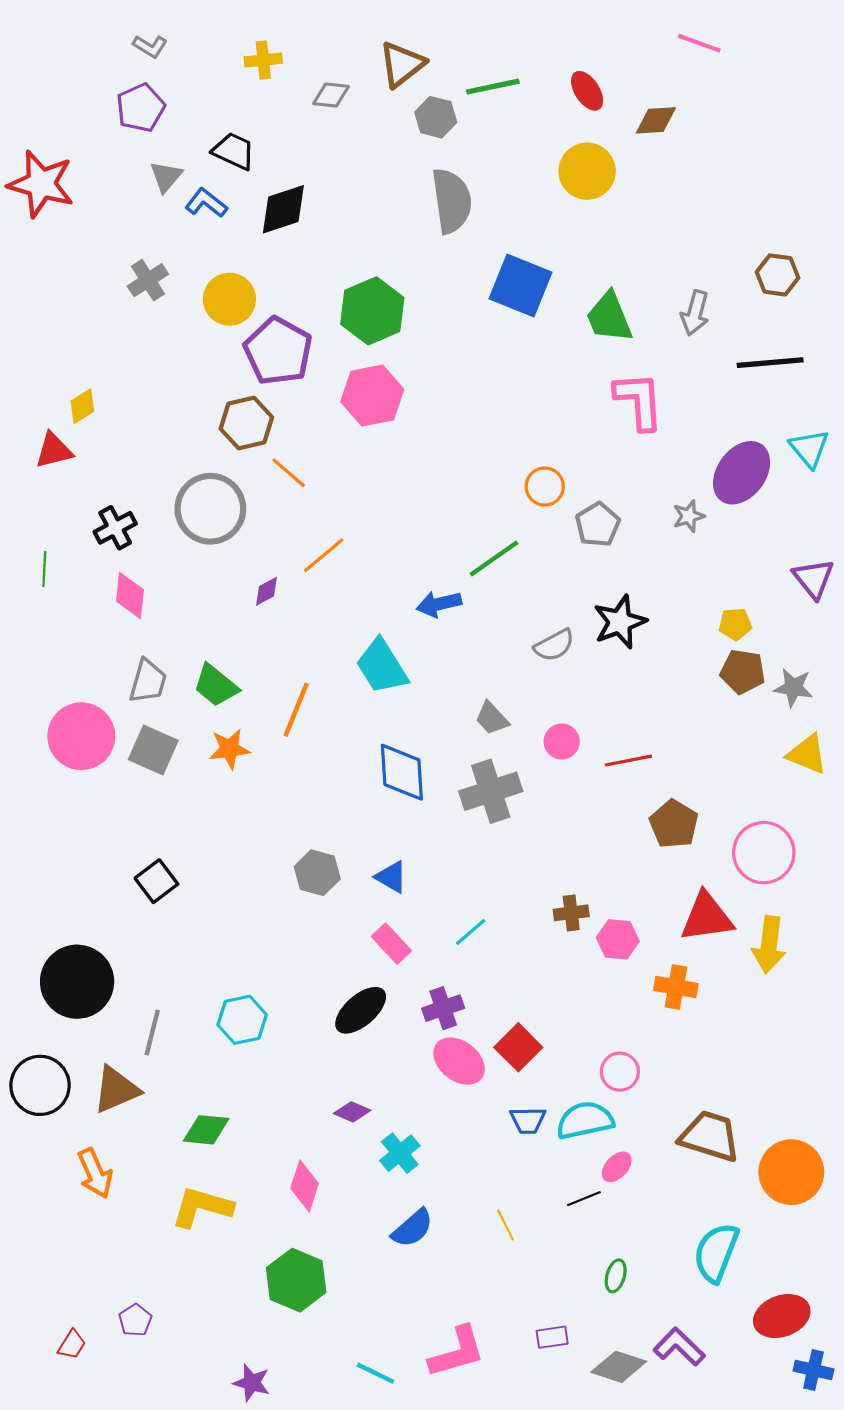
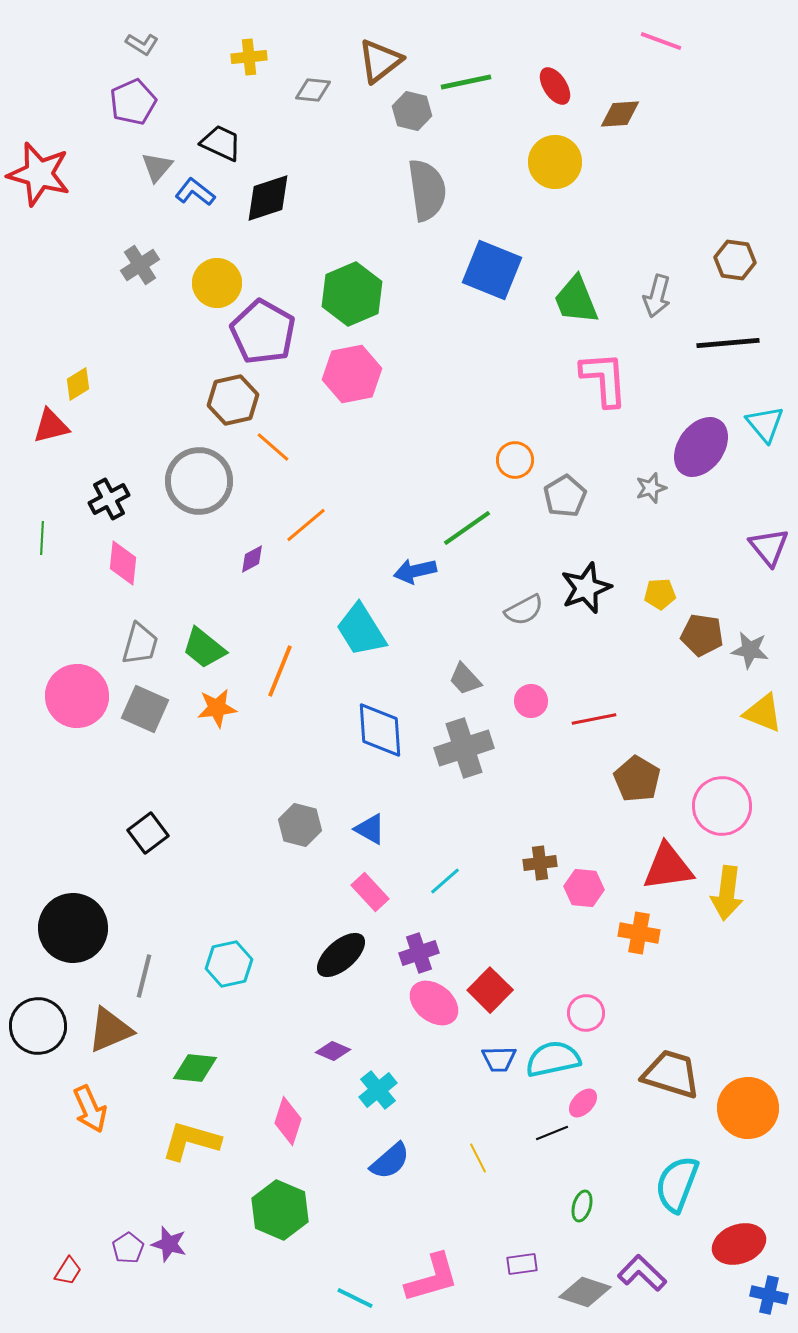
yellow pentagon: (735, 624) -> (660, 594), moved
purple star: (252, 1383) -> (169, 1244), moved

